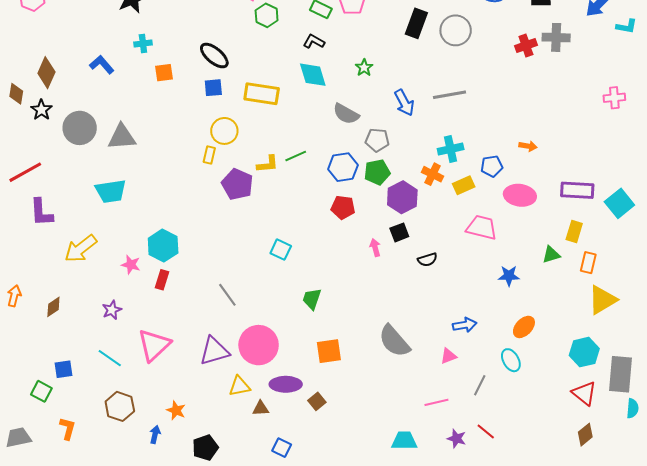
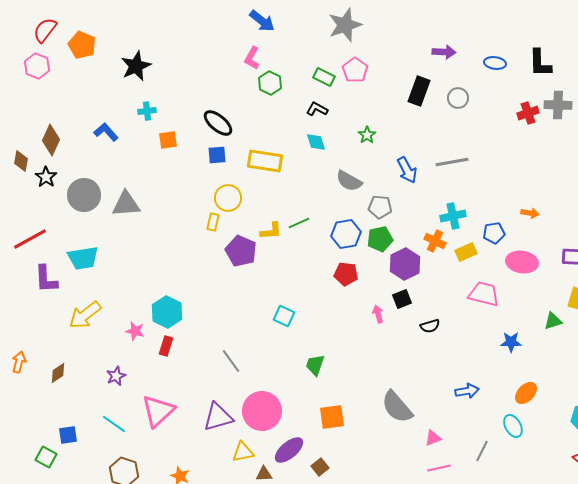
gray circle: (456, 30) -> (458, 98), size x0.7
cyan diamond: (313, 75) -> (316, 142), size x0.7
cyan trapezoid: (111, 191) -> (83, 258), moved
pink triangle: (449, 356) -> (433, 438), moved
purple ellipse: (286, 384) -> (289, 450), turned -40

